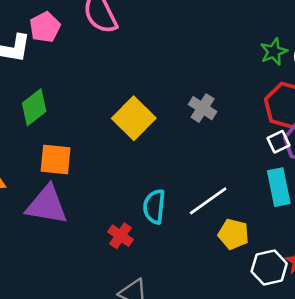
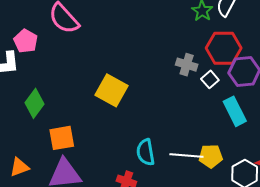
gray cross: (203, 108) -> (187, 65), moved
white square: (278, 142) -> (210, 79), moved
white line: (208, 201) -> (186, 156), moved, turned 56

